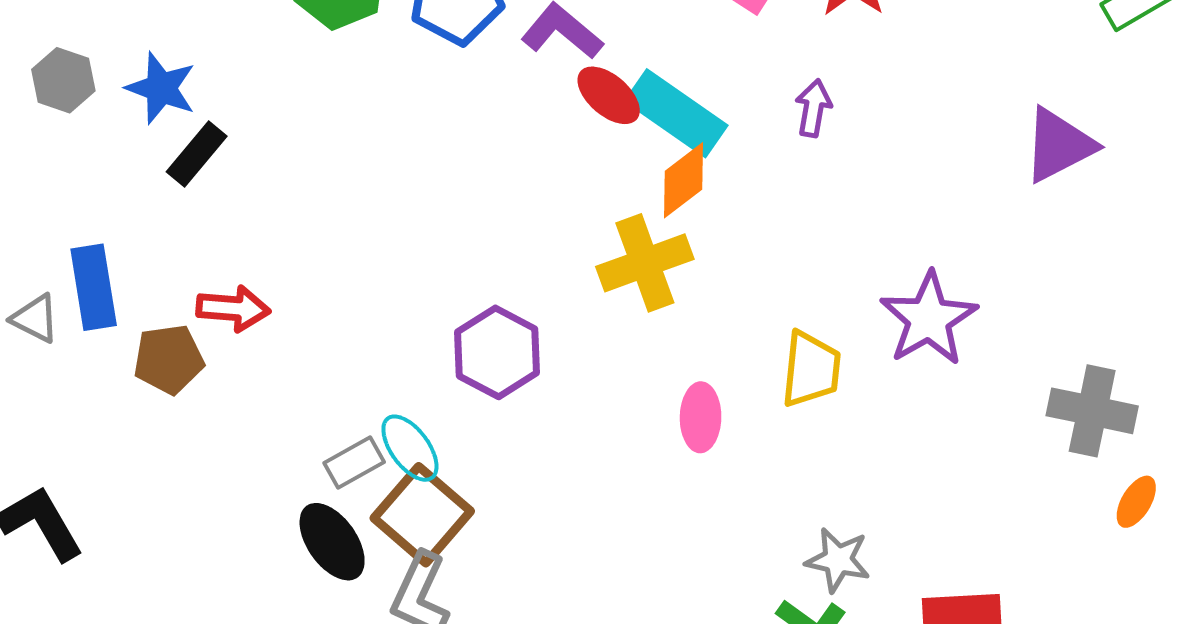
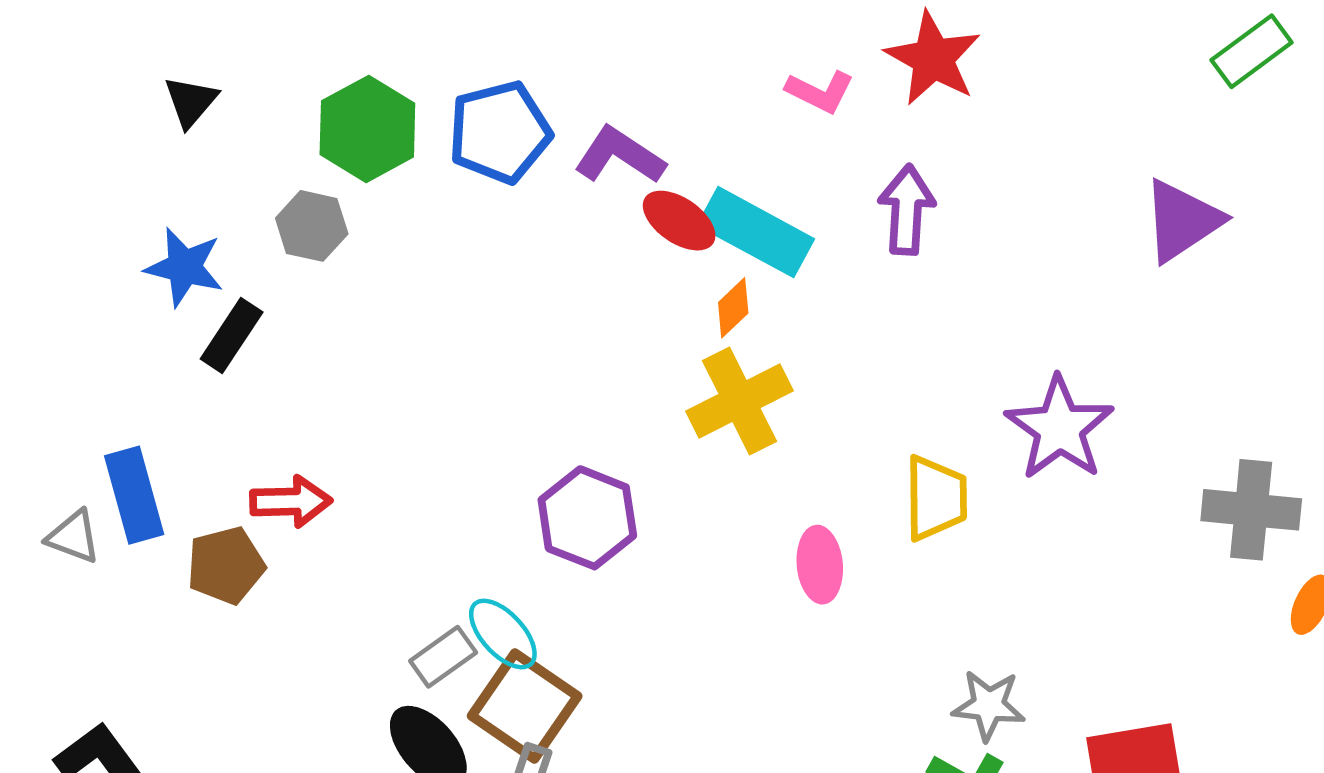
gray hexagon: (63, 80) -> (312, 226), moved
purple arrow: (813, 108) -> (907, 210), size x1.4
orange diamond: (683, 180) -> (733, 308), moved, size x0.7

